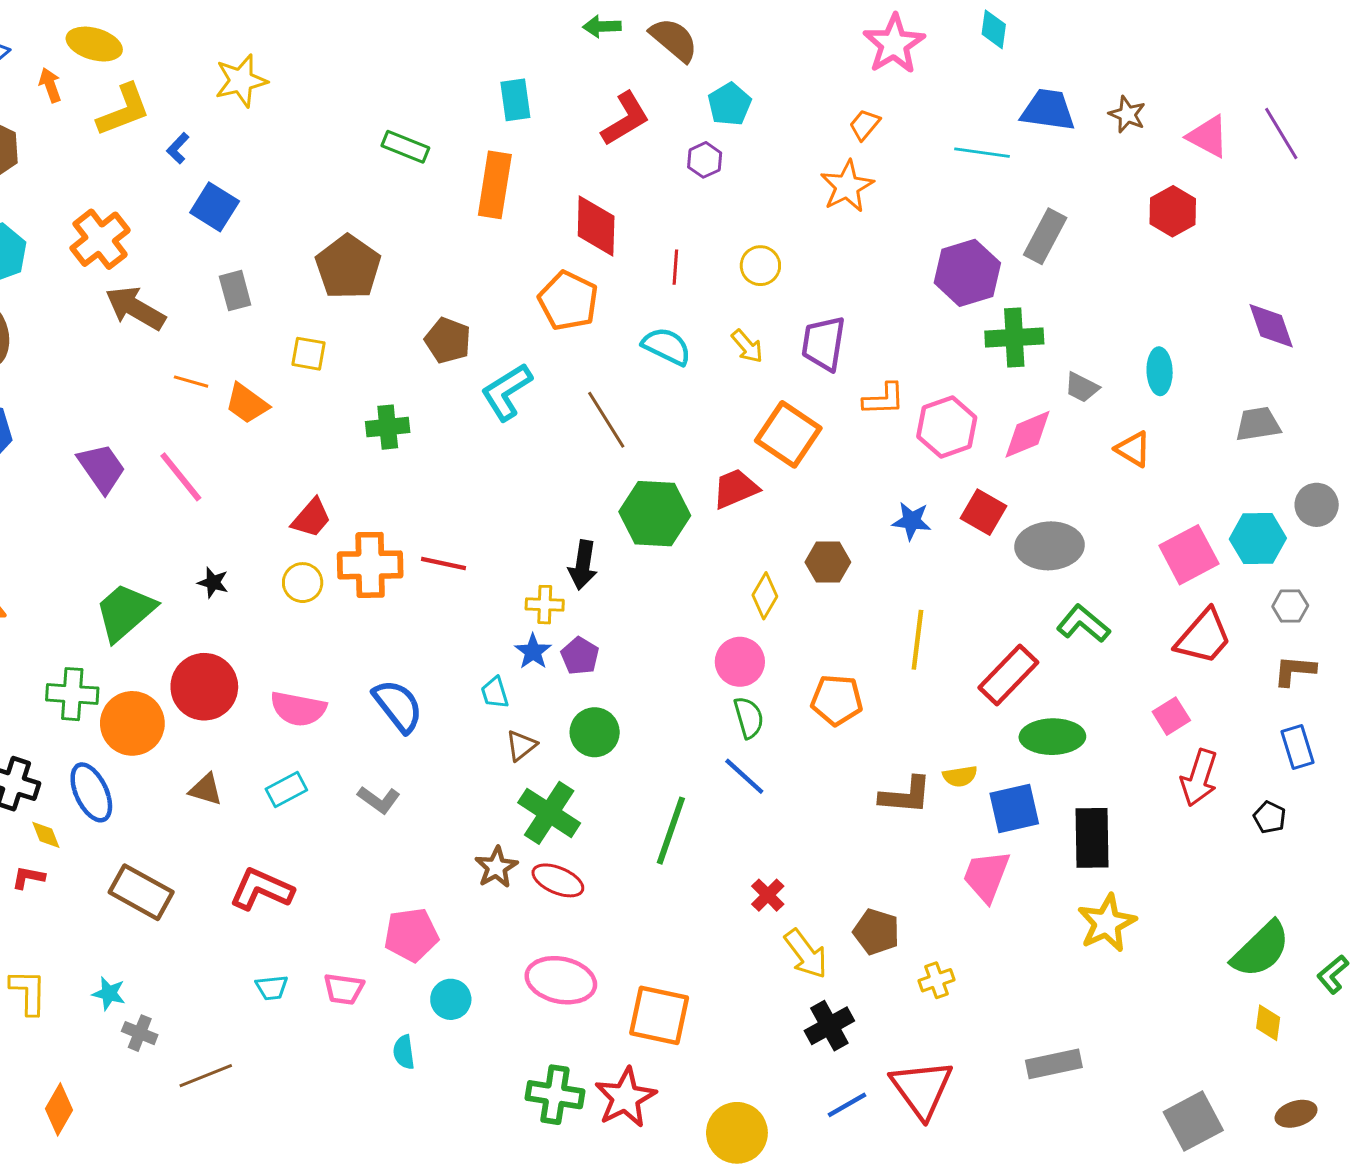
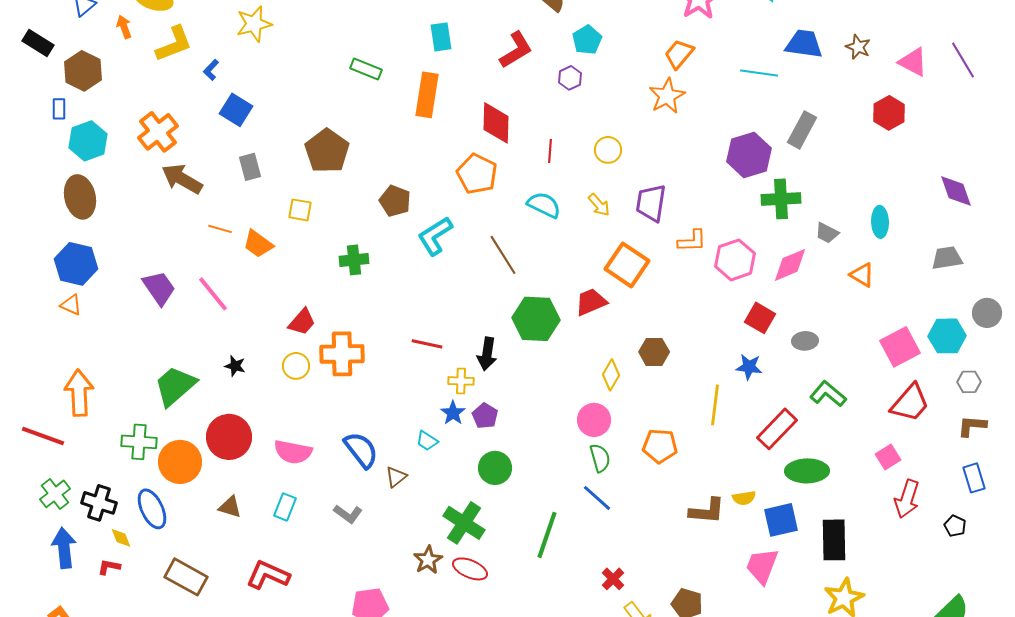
orange trapezoid: (865, 125) -> (679, 54), size x1.4
blue star: (912, 521) -> (749, 367), moved
gray ellipse: (1049, 546) -> (805, 341), size x0.6
red line: (443, 563) -> (427, 344), moved
cyan trapezoid: (495, 693) -> (427, 441), turned -40
brown triangle: (521, 745) -> (396, 477), moved
cyan rectangle: (286, 789) -> (285, 507), turned -40

